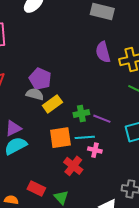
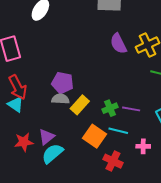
cyan line: (85, 137) -> (118, 131), turned 30
orange square: (60, 138) -> (95, 136), turned -35
pink cross: (95, 150) -> (143, 146), moved

